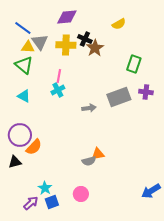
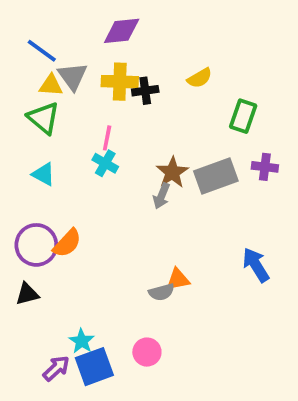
yellow semicircle: (119, 24) -> (200, 78), moved
black cross: (85, 39) -> (145, 91), moved, turned -32
brown star: (95, 48) -> (172, 172), moved
cyan cross: (58, 90) -> (105, 163), turned -32
gray arrow: (89, 108) -> (161, 196), turned 120
orange semicircle: (34, 147) -> (67, 243), moved
blue arrow: (151, 191) -> (256, 265), moved, turned 90
blue square: (52, 202) -> (94, 367), size x1.5

